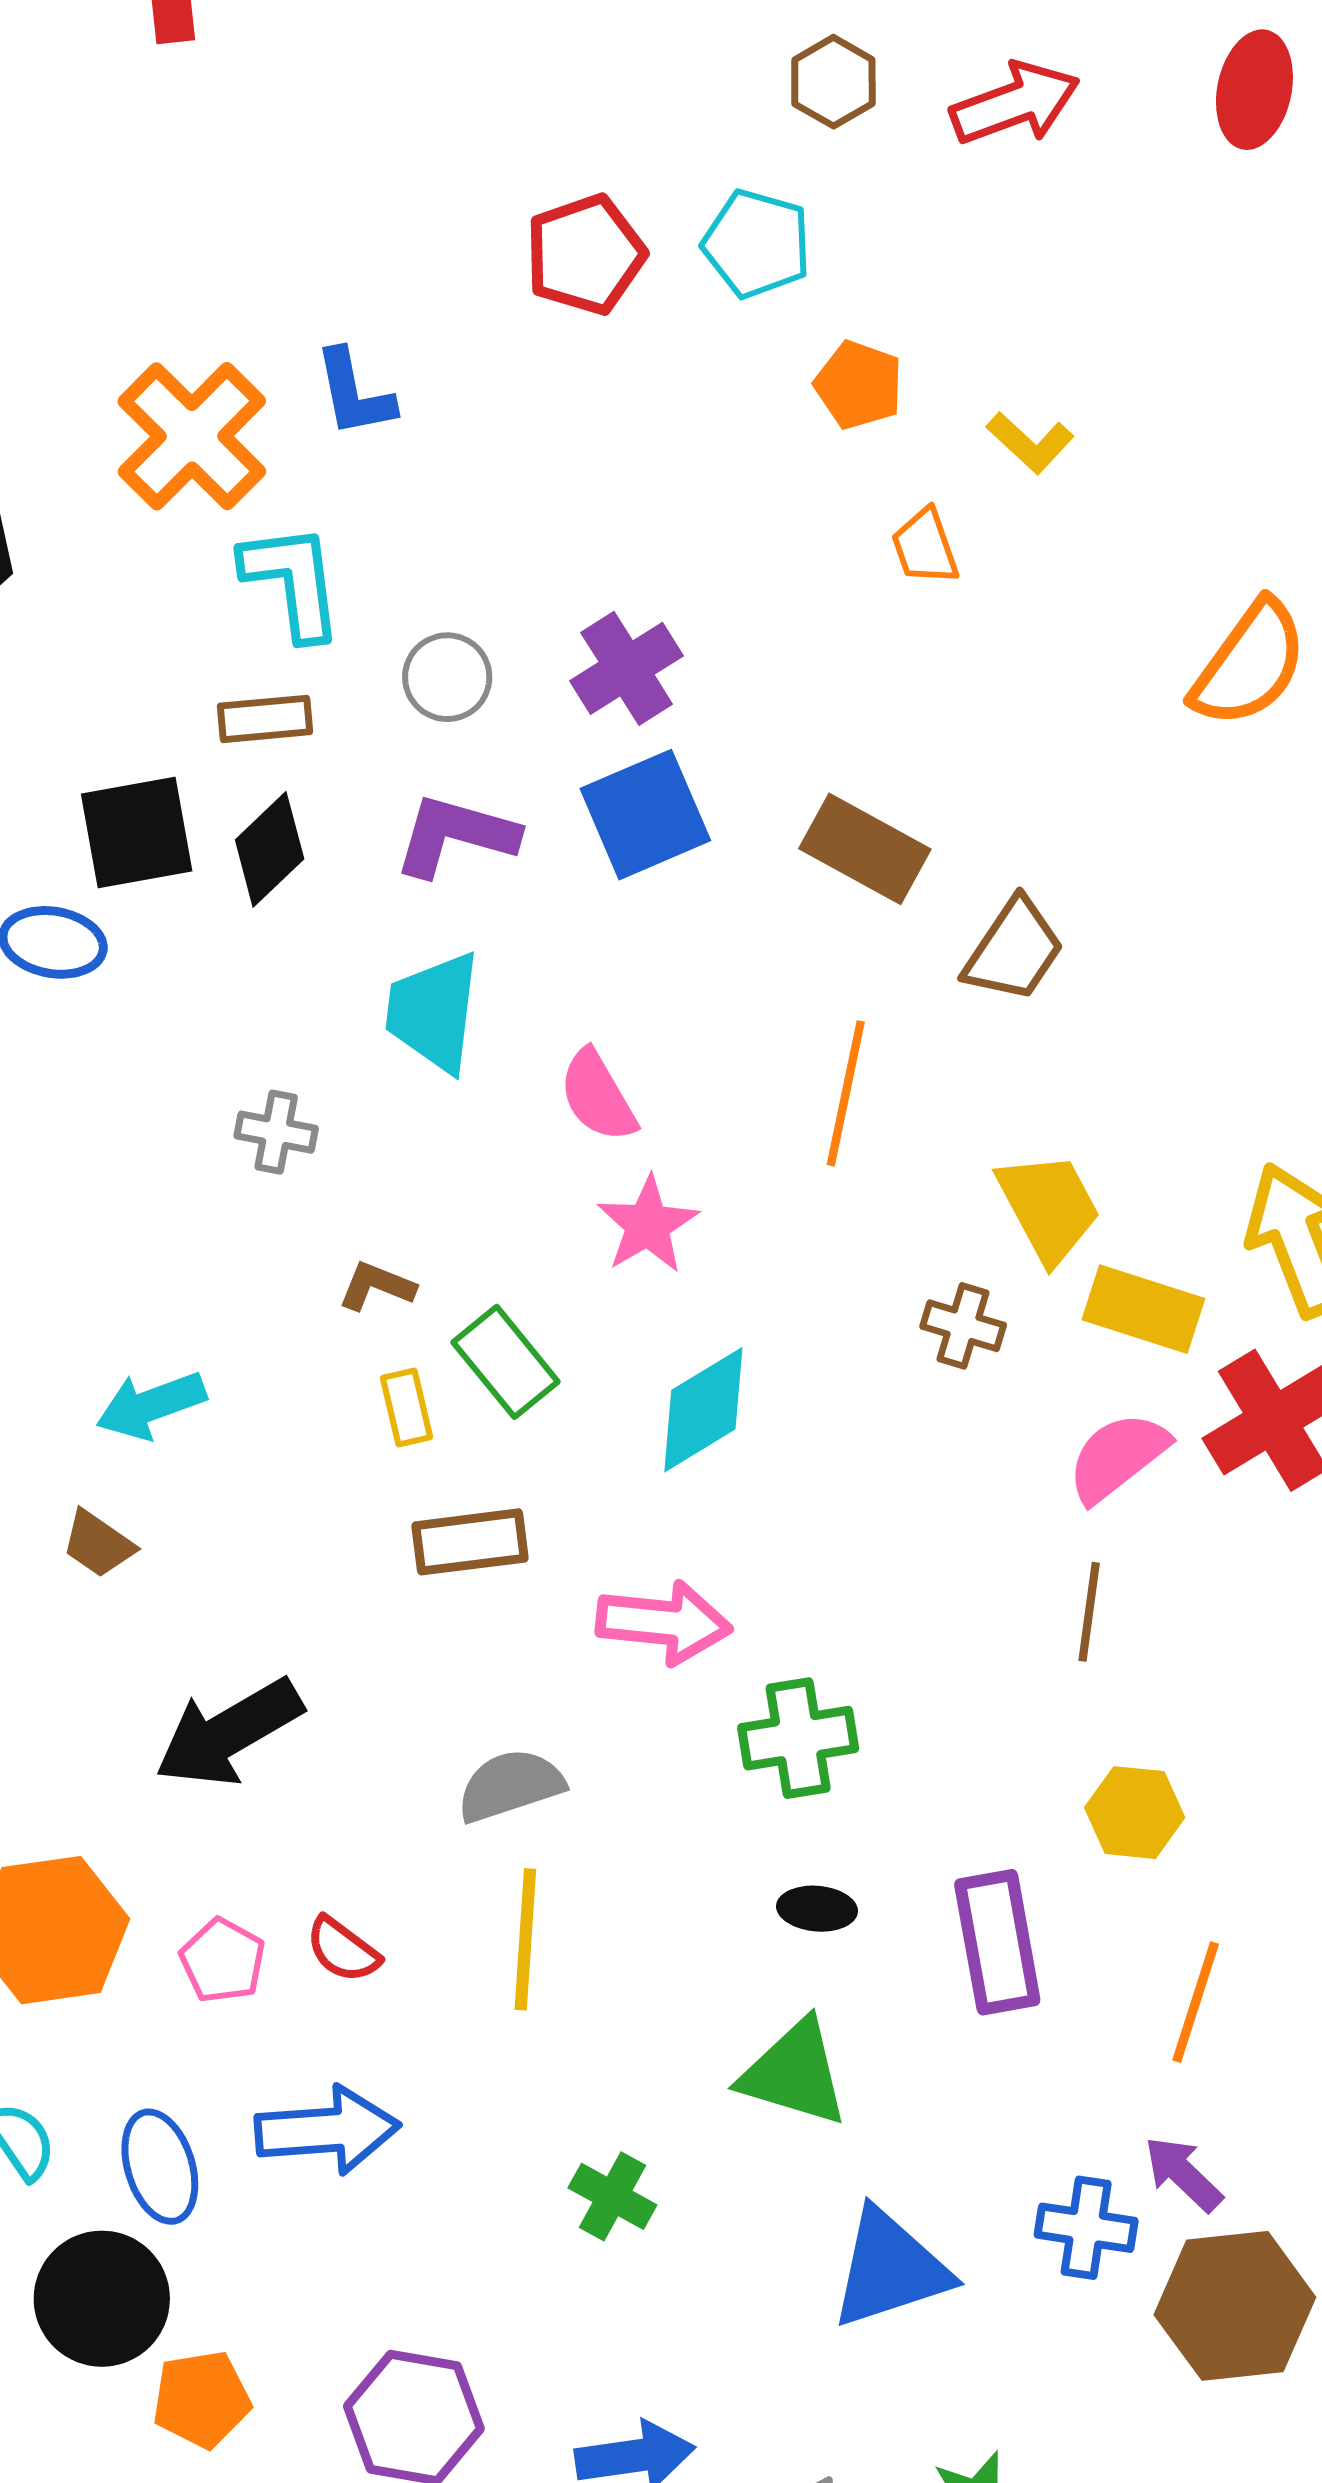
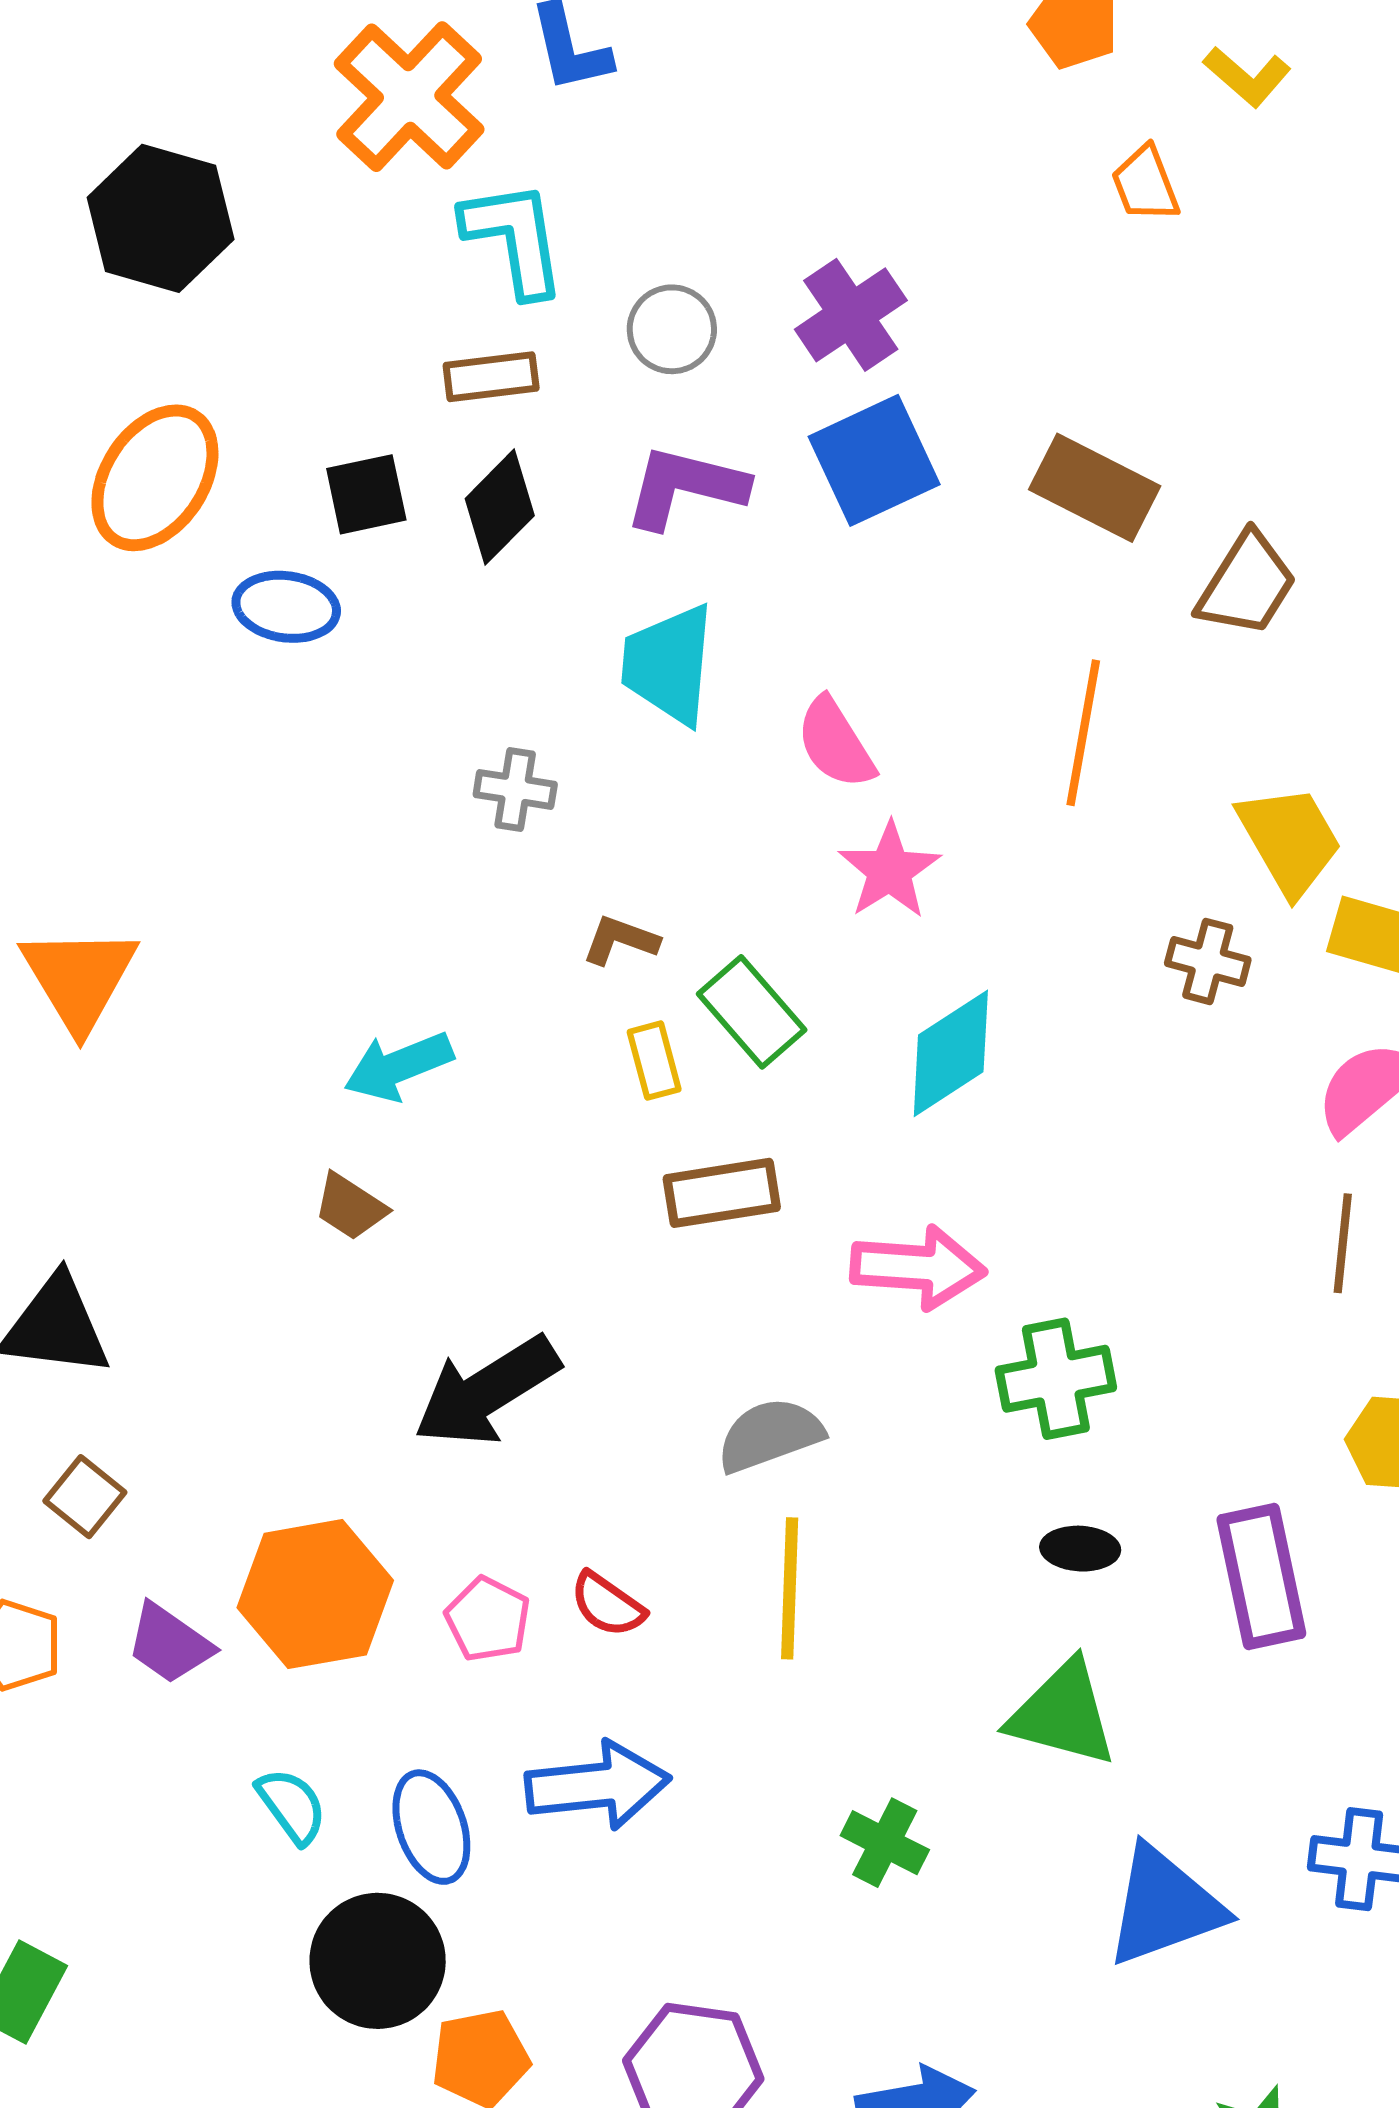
black square: (137, 833) -> (366, 494), size x0.7

